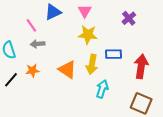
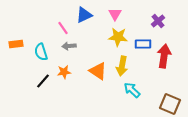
blue rectangle: (113, 54) -> (143, 44), moved
red arrow: (141, 66) -> (164, 56), moved
cyan arrow: (102, 89) -> (132, 90), turned -66

